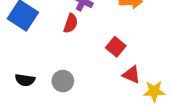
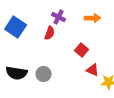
black semicircle: (25, 80) -> (17, 73), size x1.5

